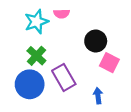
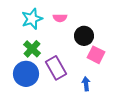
pink semicircle: (62, 14) -> (60, 18), moved

